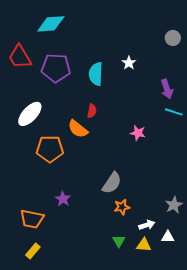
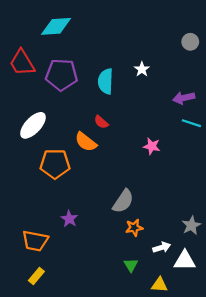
purple arrow: (167, 89) -> (184, 98), turned 96
red semicircle: (92, 111) -> (101, 122), turned 120
white triangle: (168, 237) -> (185, 261), size x1.5
yellow triangle: (144, 245) -> (159, 285), moved

